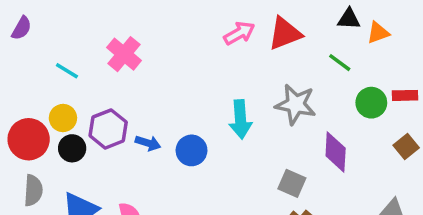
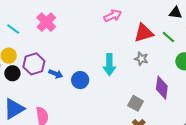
red triangle: (285, 34) -> (144, 33), moved
gray star: (296, 104) -> (141, 59), size x0.6

